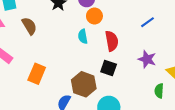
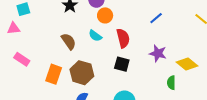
brown semicircle: (29, 26) -> (69, 41), moved
cyan semicircle: (83, 36) -> (95, 36), turned -40
brown hexagon: (84, 84) -> (82, 73), moved

